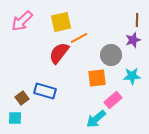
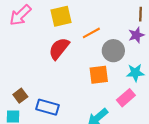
orange line: (79, 38) -> (91, 33), moved
blue rectangle: (45, 91) -> (47, 107), moved
pink rectangle: (113, 100) -> (126, 98), moved

